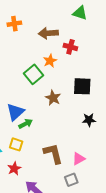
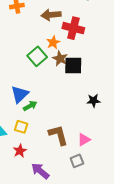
red cross: (70, 47) -> (73, 28), size x1.5
black square: (82, 86) -> (73, 65), moved
brown star: (53, 98) -> (60, 59), moved

